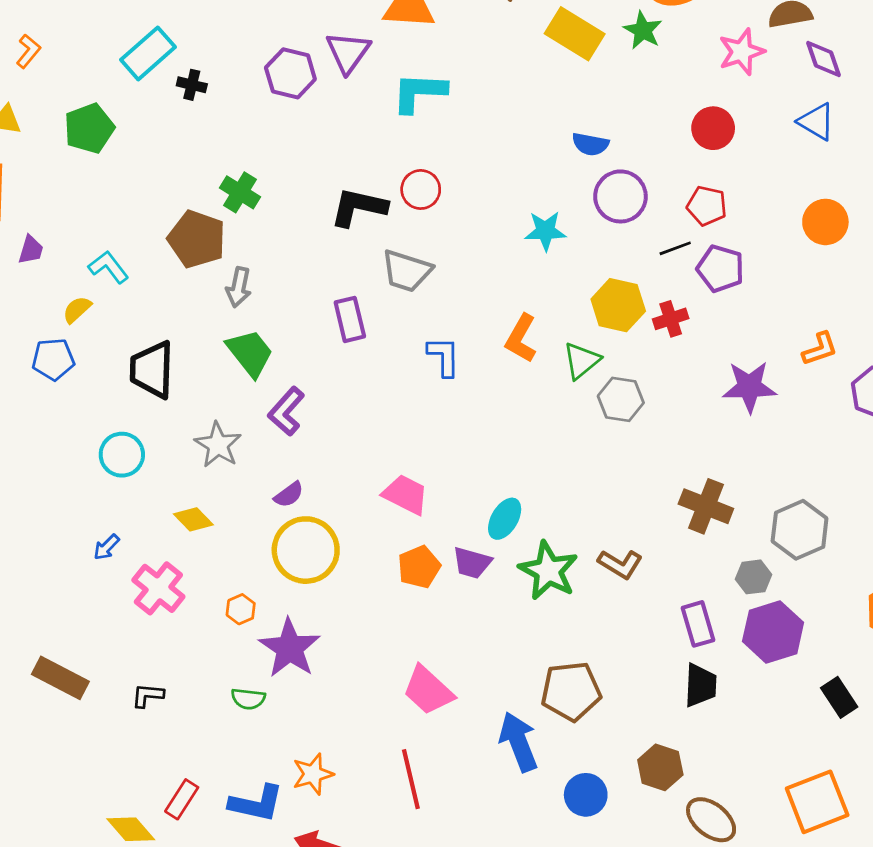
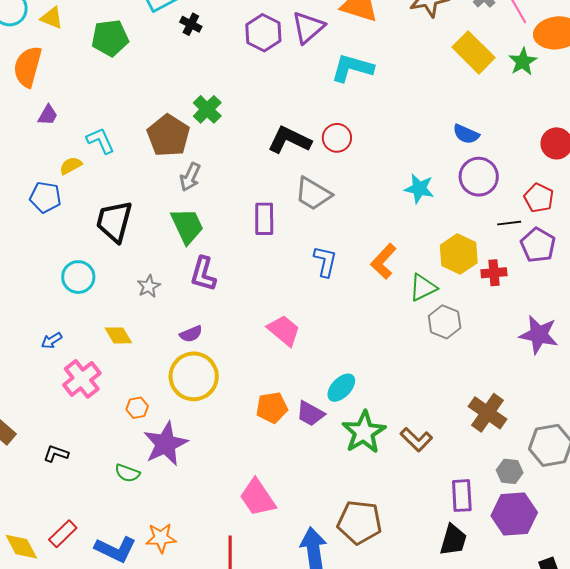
purple L-shape: (286, 411) -> (203, 274), turned -39
gray star: (218, 445) -> (149, 286), size x0.7
pink trapezoid: (405, 495) -> (284, 330), moved

